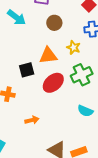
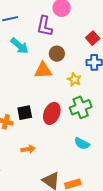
orange triangle: (48, 56) -> (43, 70), moved
black square: (27, 70) -> (25, 113), moved
red ellipse: (53, 83) -> (52, 113), turned -30

